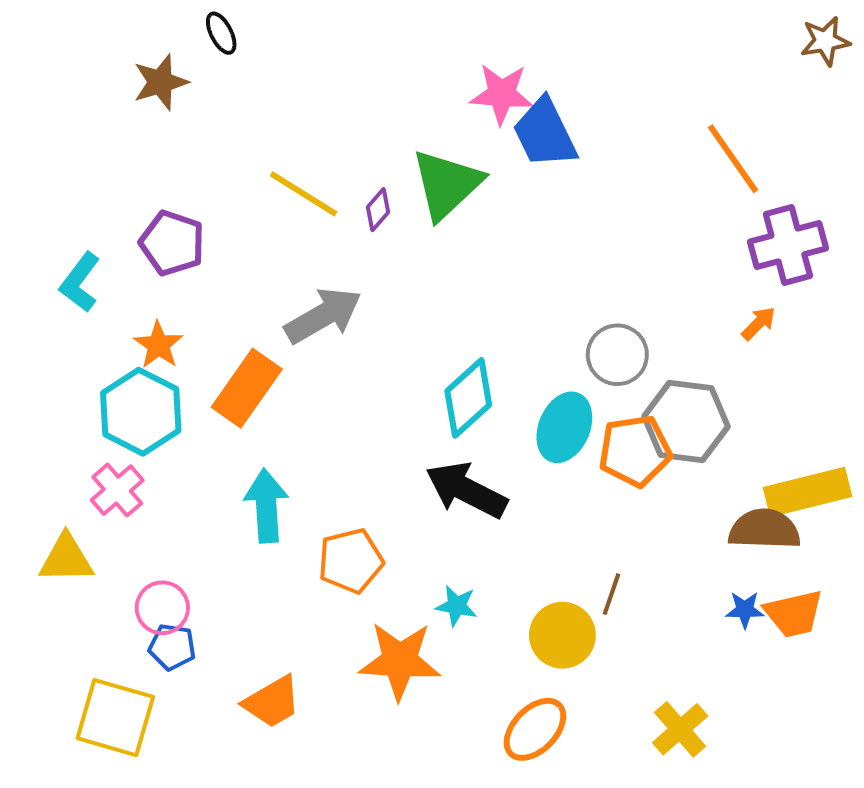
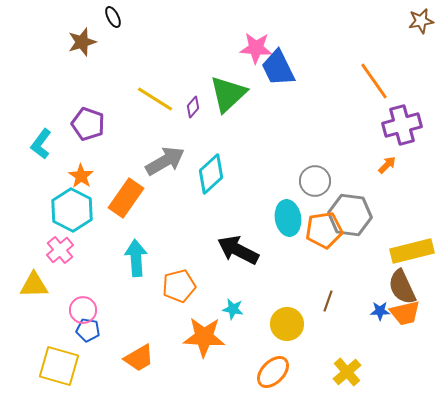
cyan diamond: (468, 398) -> (211, 174), moved
cyan ellipse: (564, 427) -> (288, 218), turned -32
brown semicircle: (764, 529) -> (402, 287), moved, turned -117
brown line: (611, 594) -> (328, 301), moved

